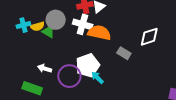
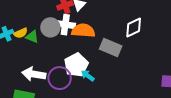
gray circle: (56, 20) -> (50, 27), moved
gray rectangle: (124, 53) -> (111, 48), size x1.5
white arrow: (45, 69) -> (34, 74), size x1.6

